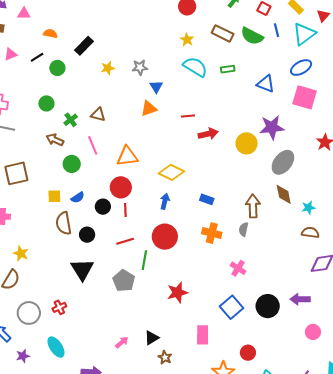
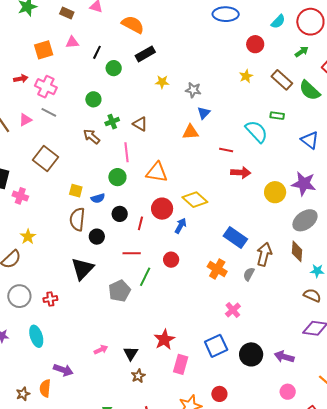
orange semicircle: (50, 34) -> (133, 25), moved, size x1.6
black line: (37, 57) -> (97, 52), turned -48
cyan semicircle: (195, 67) -> (256, 131), moved
green circle: (72, 164) -> (117, 177), moved
brown square: (16, 173) -> (46, 158), turned 35
red circle: (121, 187) -> (162, 209), moved
blue rectangle: (207, 199) -> (235, 238), moved, size x1.6
red circle: (165, 237) -> (171, 260), size x0.6
red star: (177, 292) -> (164, 340), moved, turned -30
black triangle: (152, 338) -> (131, 353), turned -42

